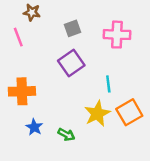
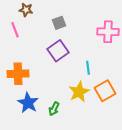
pink cross: (117, 35) -> (108, 32), moved
blue star: (34, 127) -> (28, 103), size x1.5
green arrow: (66, 135) -> (54, 109), turned 88

